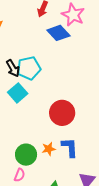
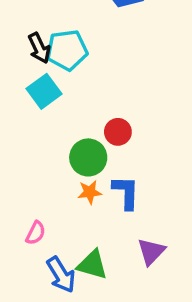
red circle: (62, 113) -> (118, 132), size x0.6
green circle: (26, 155) -> (88, 157), moved

